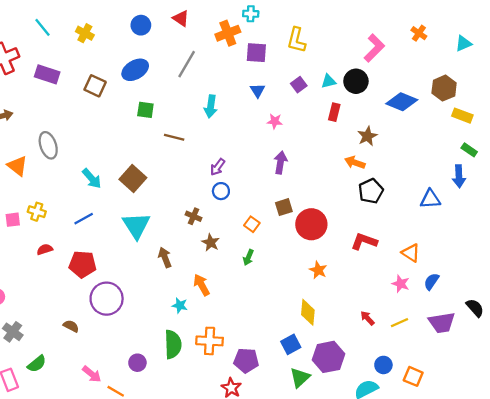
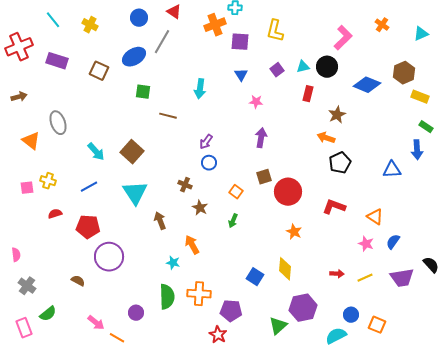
gray line: (187, 64) -> (162, 42), moved
red arrow: (367, 318) -> (337, 274), turned 136
blue square: (291, 344) -> (255, 277), moved, turned -30

